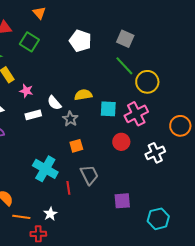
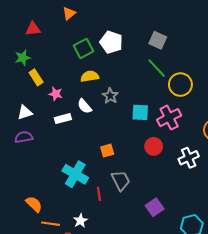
orange triangle: (39, 13) -> (69, 13), turned 32
green square: (29, 42) -> (84, 48), moved, turned 30
yellow semicircle: (83, 95) -> (90, 76), moved
gray star: (70, 119) -> (110, 96), moved
purple square: (122, 201) -> (155, 207), turned -30

